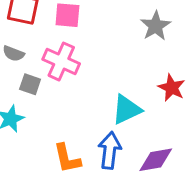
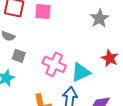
pink cross: (61, 61) -> (54, 64), moved

